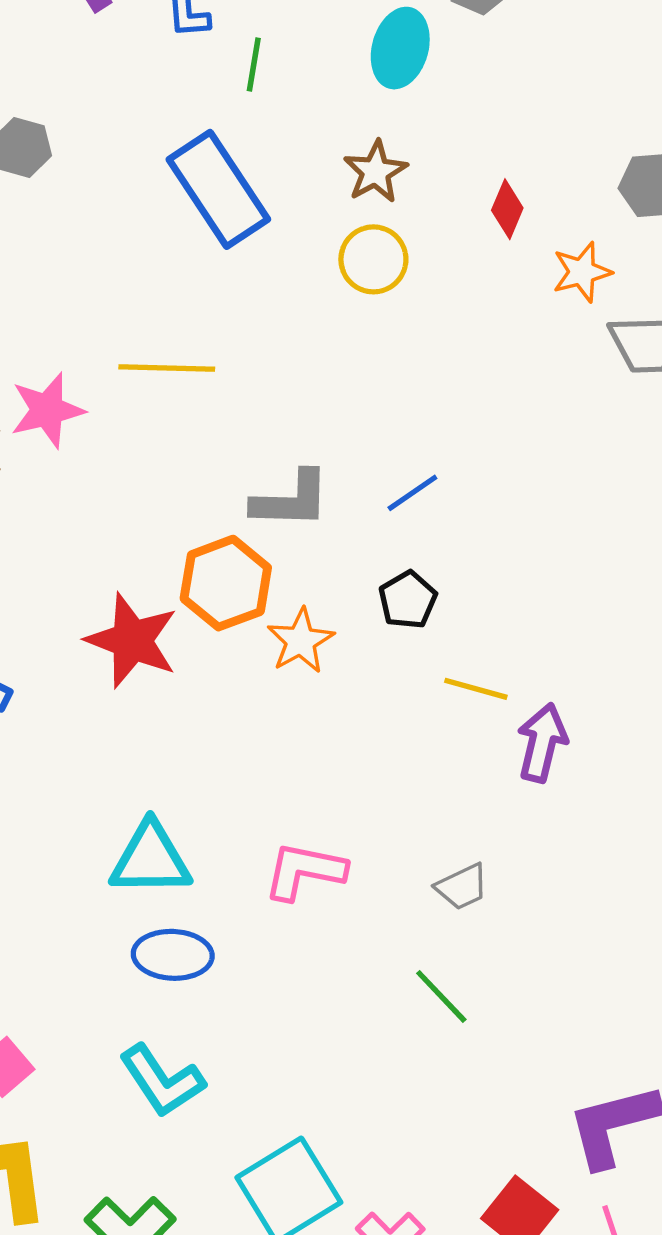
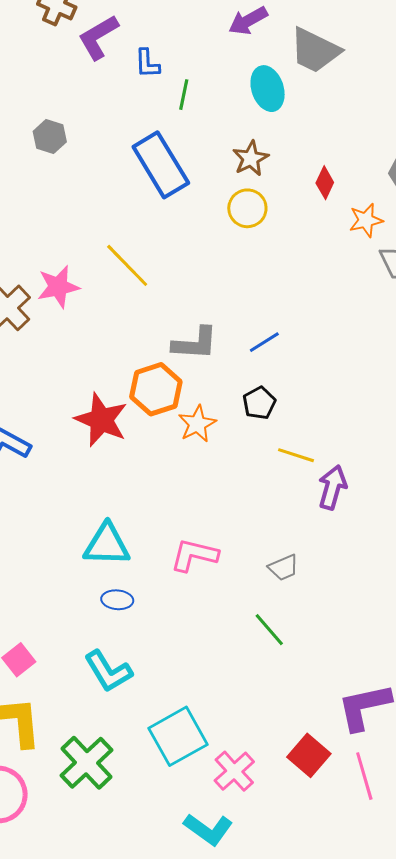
cyan ellipse: (400, 48) -> (268, 89), turned -36
yellow line: (167, 368) -> (127, 265), turned 42
blue ellipse: (173, 955) -> (117, 600), size x0.7

